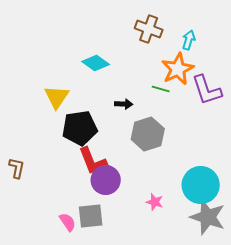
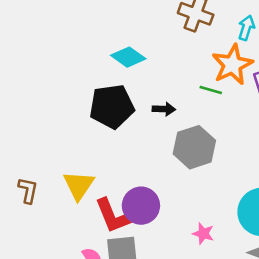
yellow triangle: (57, 97) -> (79, 185), moved
black pentagon: (80, 128) -> (112, 107), moved
red L-shape: (93, 161) -> (113, 216), moved

